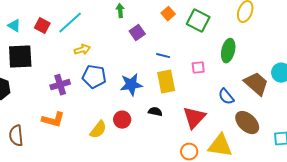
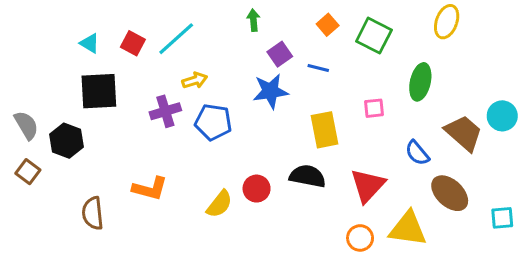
blue line: (163, 56) -> (318, 68), moved
purple cross: (60, 85) -> (165, 111), moved
blue star: (131, 85) -> (270, 91), moved
black semicircle: (155, 112) -> (308, 176), size x1.6

